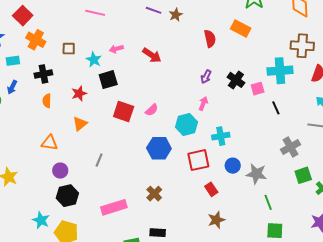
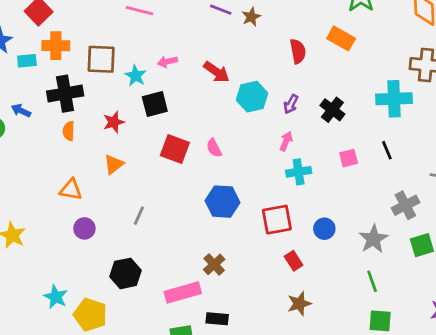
orange cross: (36, 40) -> (56, 46), turned -30
brown square: (69, 49) -> (101, 59), size x1.6
cyan rectangle: (13, 61) -> (27, 61), moved
black cross: (43, 74) -> (65, 94), size x1.4
blue arrow: (12, 87) -> (21, 111), turned 88
pink square: (258, 89) -> (349, 158), moved
pink semicircle: (152, 110) -> (214, 148), turned 104
cyan hexagon: (186, 125) -> (252, 97), moved
cyan cross: (221, 136) -> (299, 172), moved
gray star: (256, 174) -> (373, 239), moved, turned 30
black hexagon: (67, 196) -> (125, 273), moved
pink rectangle: (114, 207) -> (183, 292), moved

